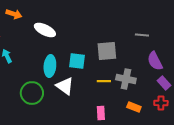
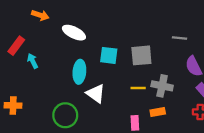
cyan square: (77, 61) -> (109, 55), moved
green circle: (32, 93) -> (65, 115), moved
orange rectangle: (134, 107) -> (158, 112), moved, turned -32

